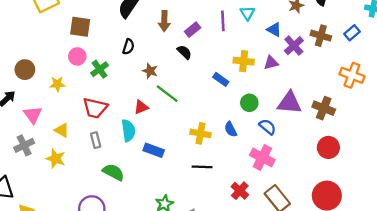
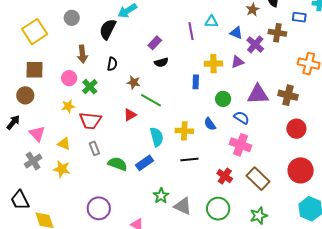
cyan triangle: (247, 13) -> (211, 22), turned -48
brown arrow: (164, 21) -> (82, 54), moved
brown square: (80, 27) -> (34, 70), moved
purple rectangle: (193, 30) -> (155, 43), moved
blue rectangle: (352, 33) -> (299, 17), moved, turned 56
black semicircle: (184, 52) -> (161, 62), turned 128
blue rectangle: (221, 79) -> (196, 82), turned 64
yellow star: (57, 84) -> (68, 106), moved
cyan semicircle: (128, 131) -> (157, 137), moved
blue rectangle: (154, 150) -> (145, 163), moved, turned -48
green semicircle: (113, 172) -> (118, 164), moved

